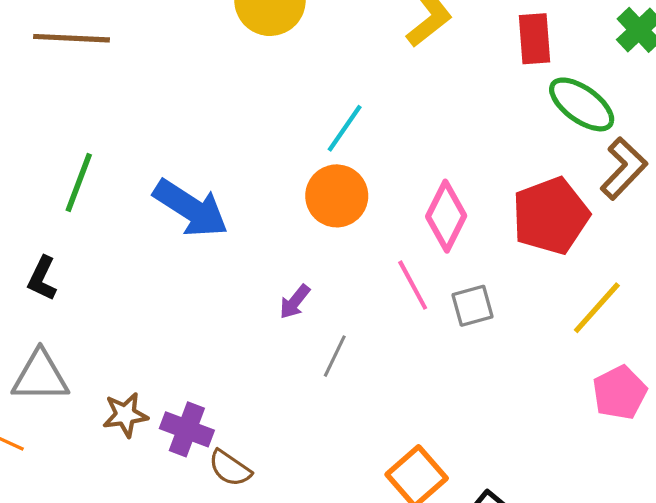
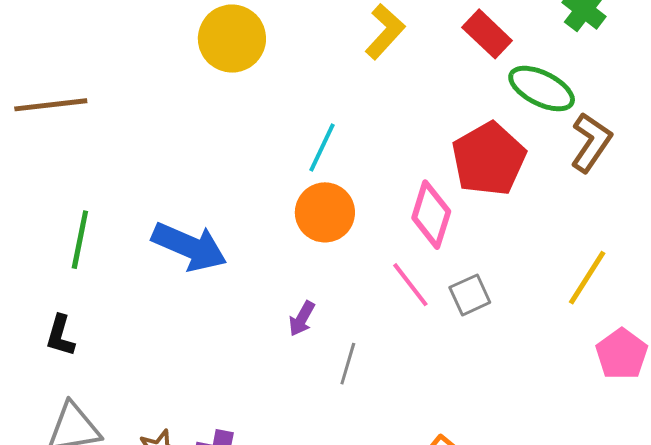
red rectangle: (534, 39) -> (487, 34), turned -33
red pentagon: (551, 216) -> (489, 159), moved

